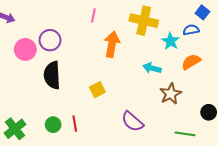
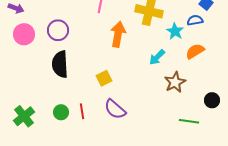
pink circle: (25, 49) -> (24, 34), moved
cyan arrow: (152, 68) -> (157, 57), turned -60
purple semicircle: (132, 122) -> (115, 109), moved

